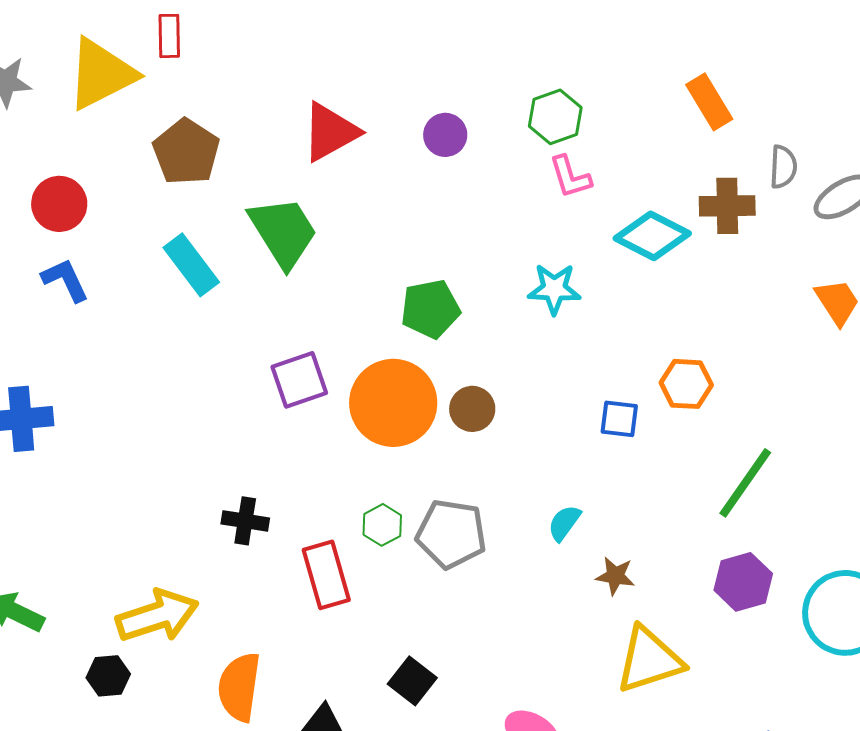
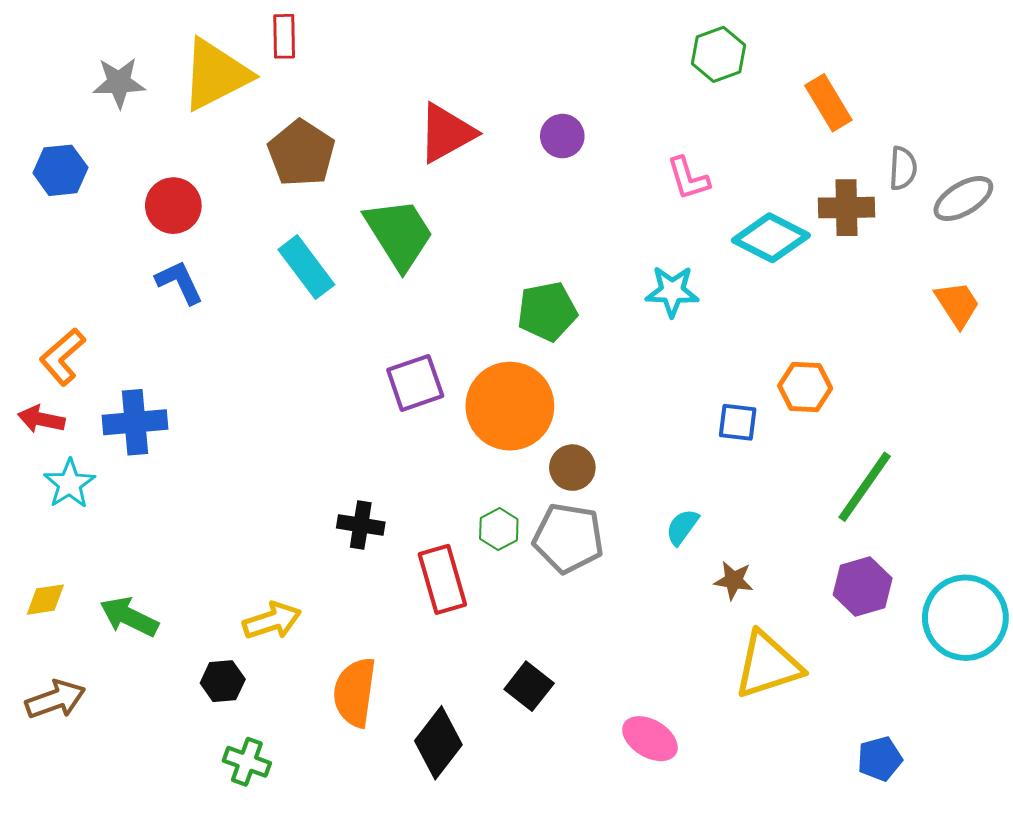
green hexagon: (555, 117) -> (718, 54), moved
brown circle: (472, 409) -> (572, 468), moved
yellow arrow: (157, 616) -> (272, 621), size x0.7

